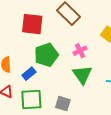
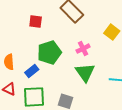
red square: (32, 24) -> (36, 22), size x0.6

